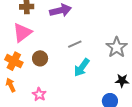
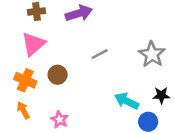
cyan arrow: (82, 68) -> (127, 101), moved, turned 84

